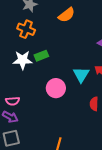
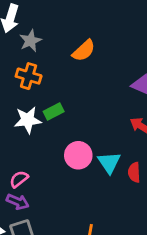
cyan triangle: (81, 75) -> (109, 163), moved
pink semicircle: (13, 101) -> (19, 179), turned 152

